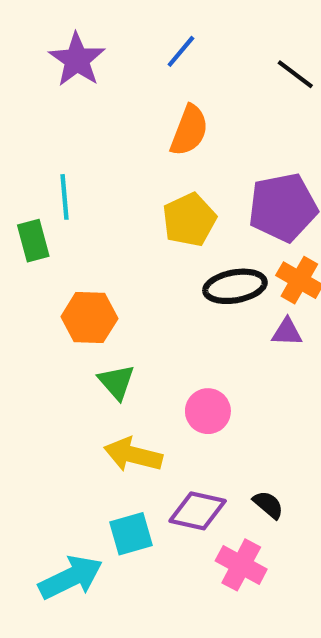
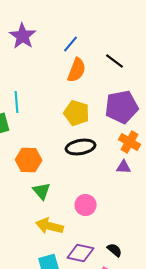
blue line: (181, 51) -> (71, 44), moved
black line: (295, 74) -> (115, 61), moved
yellow pentagon: (189, 220) -> (77, 113), turned -30
black ellipse: (235, 286) -> (81, 147), moved

